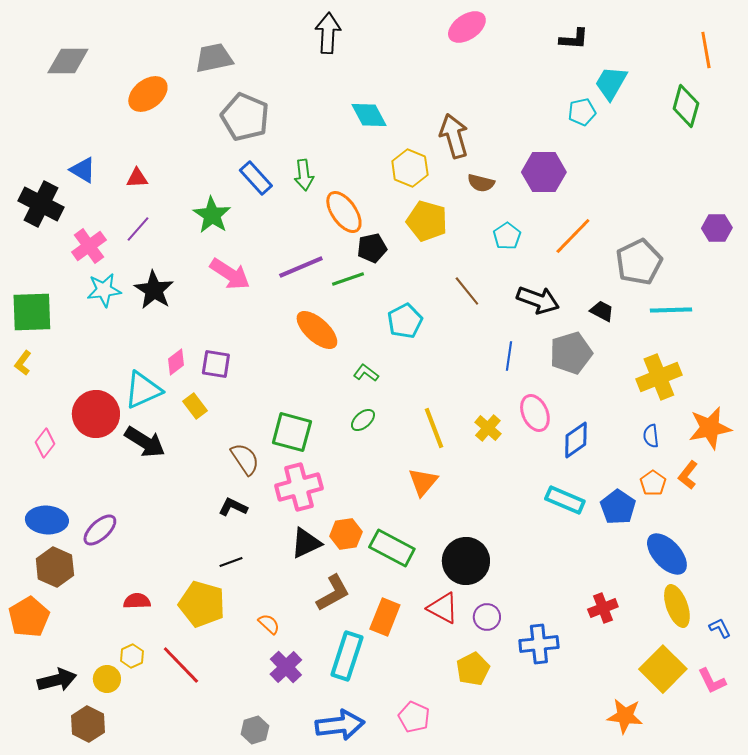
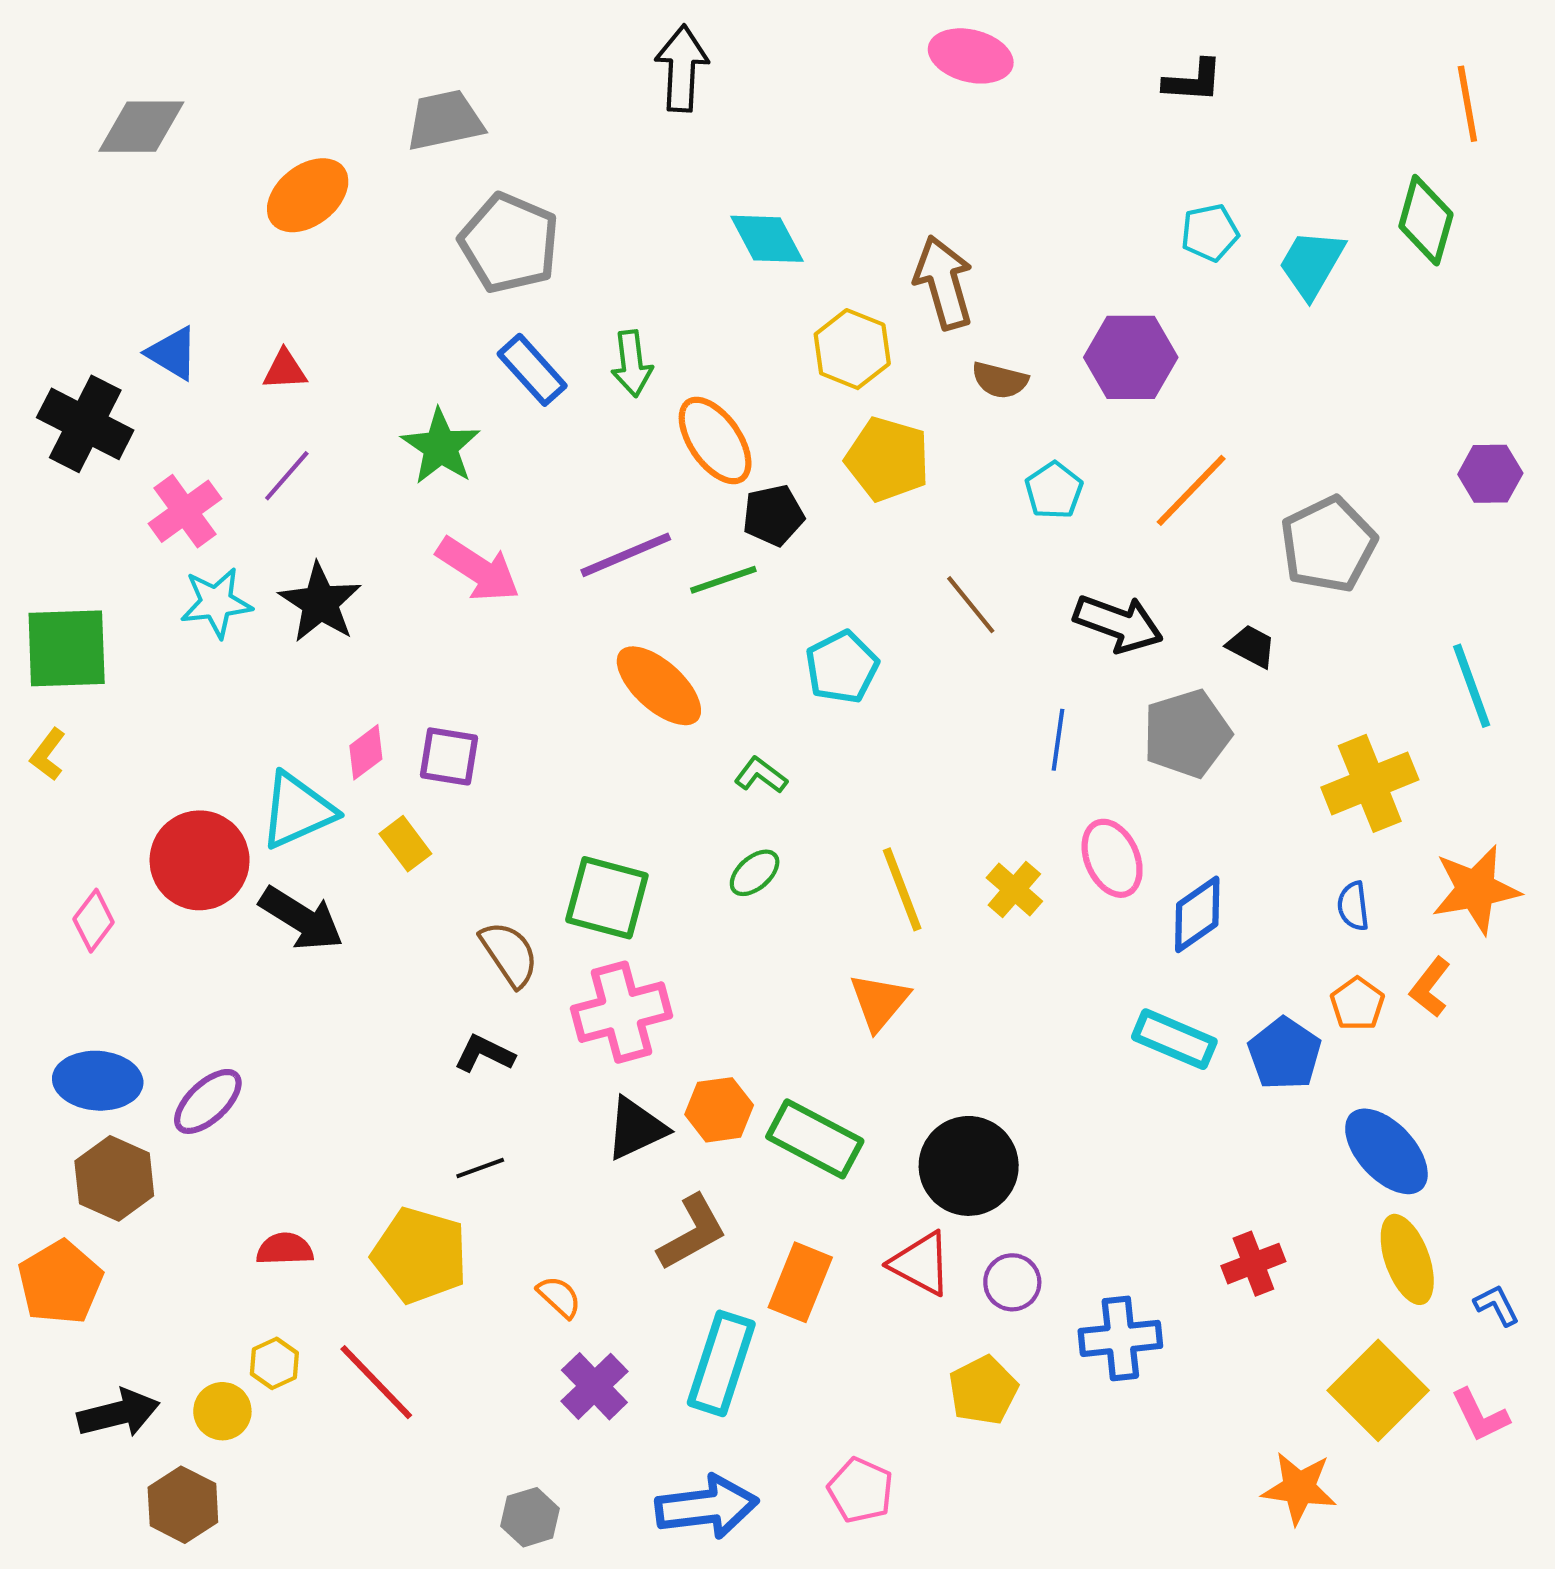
pink ellipse: (467, 27) -> (971, 56), turned 48
cyan trapezoid: (611, 83) -> (1312, 264), moved
cyan line: (671, 310) -> (1472, 686), moved, turned 72

